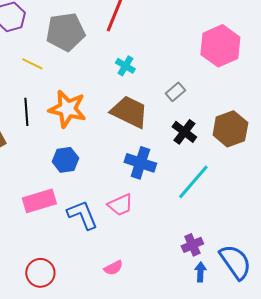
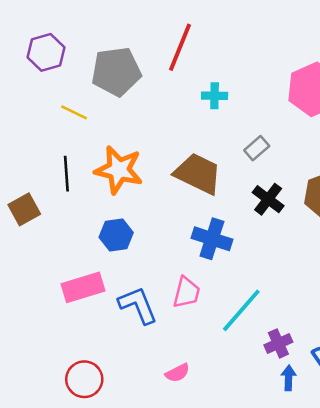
cyan cross: (125, 66) -> (215, 96), moved, turned -30
cyan line: (193, 182) -> (241, 310), moved
pink trapezoid: (120, 205) -> (186, 292), turned -52

